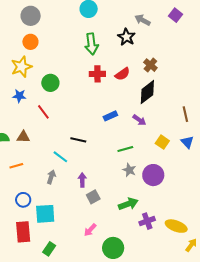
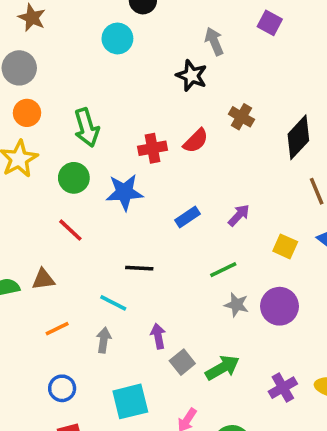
gray arrow: (143, 20) -> (214, 41), turned 49
green arrow: (91, 44) -> (87, 128), moved
black diamond: (147, 92) -> (298, 137), moved
blue star: (19, 96) -> (124, 192), moved, size x1.5
purple arrow: (139, 120) -> (239, 215), turned -72
orange line: (16, 166) -> (57, 329), moved
green arrow: (128, 204) -> (222, 368), moved
cyan square: (45, 214) -> (130, 401), moved

